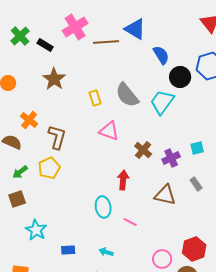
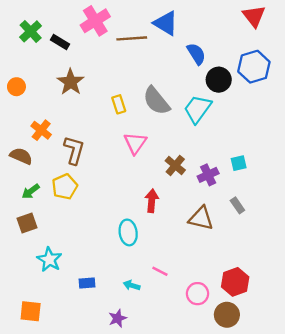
pink triangle: (109, 131) -> (135, 143), turned 45
pink line: (130, 222) -> (160, 271), moved

